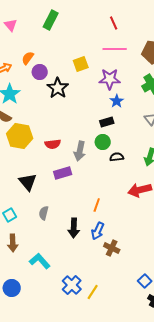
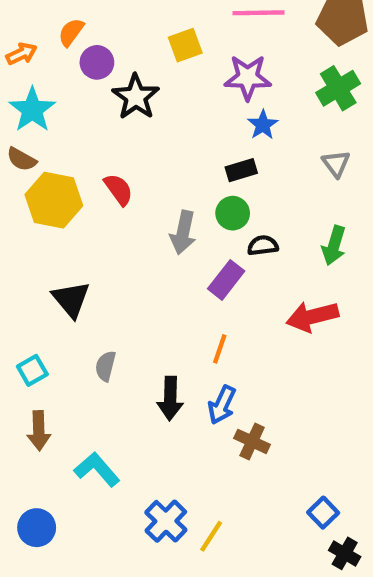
red semicircle: (53, 144) -> (118, 189), moved, turned -119
purple rectangle: (63, 173) -> (226, 280), moved, turned -36

